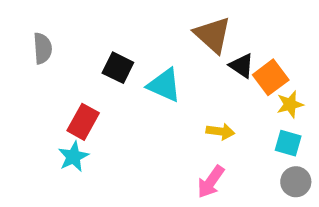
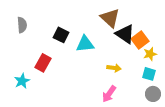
black triangle: (242, 66) -> (125, 34), size x1.5
cyan triangle: (164, 85) -> (85, 44), turned -30
cyan star: (73, 157) -> (22, 81), moved

